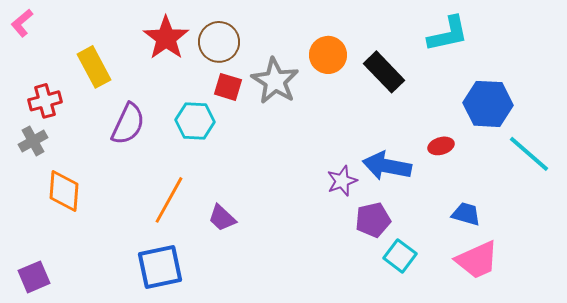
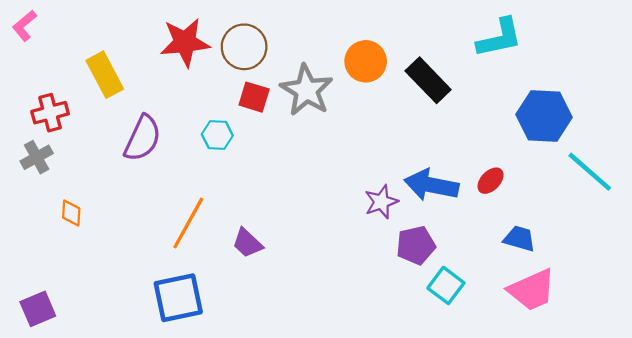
red star: (166, 38) -> (185, 42), turned 30
cyan hexagon: (195, 121) -> (217, 135), size x0.7
red ellipse: (441, 146) -> (491, 181), moved, turned -30
orange diamond: (64, 191) -> (71, 213), size x0.6

